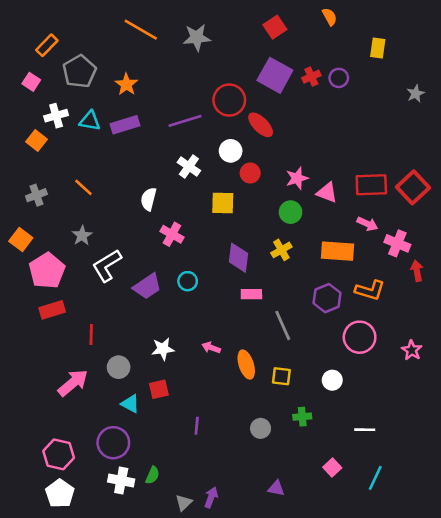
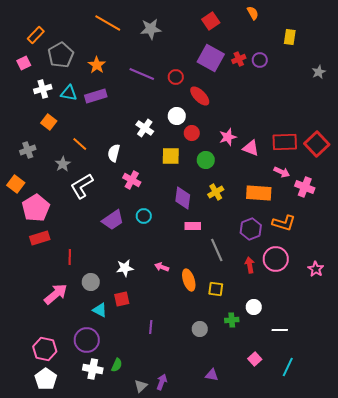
pink square: (31, 82) -> (24, 63), turned 32
red circle: (229, 100) -> (176, 77), size x0.6
purple line: (185, 121) -> (142, 74), moved, turned 40
orange square: (36, 140) -> (49, 122), moved
orange line: (83, 187) -> (80, 144), moved
green circle: (291, 212) -> (206, 160), moved
gray star: (82, 236) -> (63, 164), moved
white L-shape: (107, 266) -> (82, 186), moved
red arrow: (417, 271) -> (250, 265), moved
white circle: (332, 380) -> (254, 307), moved

